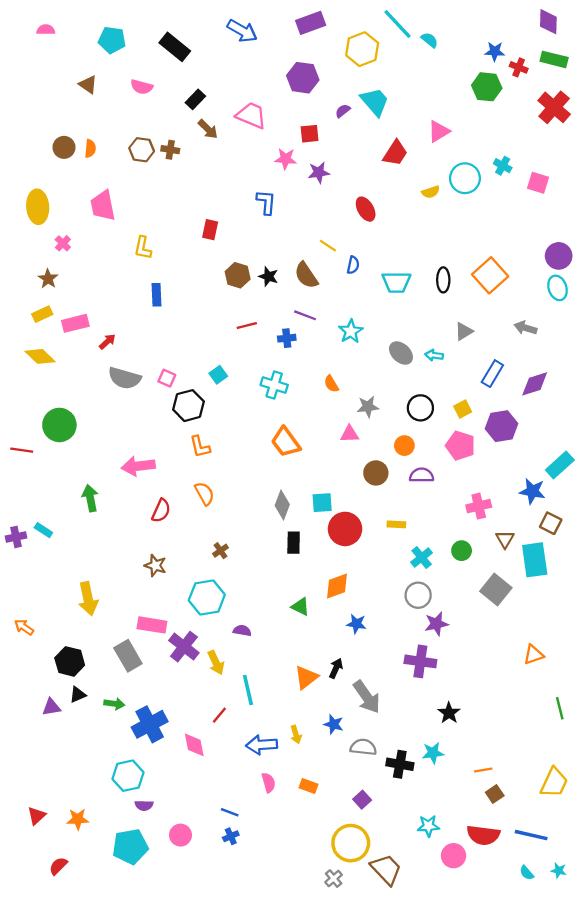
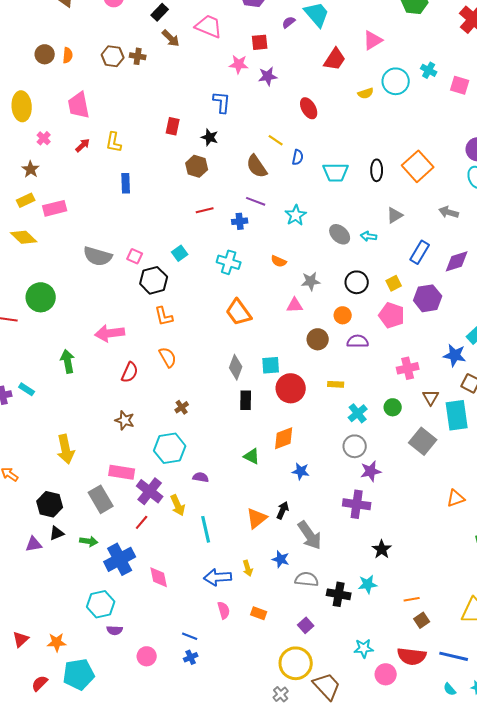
black star: (268, 276) -> (210, 137), moved
red arrow: (107, 342) -> (83, 145), moved
orange semicircle: (331, 384) -> (279, 261), turned -35
red line: (219, 715) -> (142, 522), moved
cyan pentagon: (130, 847) -> (79, 674), moved

